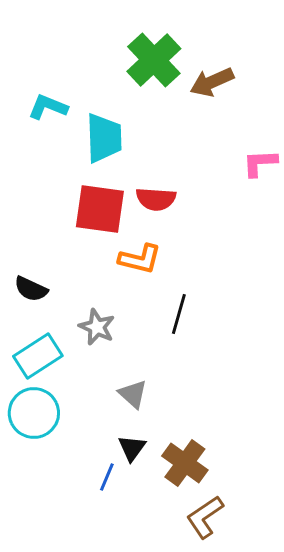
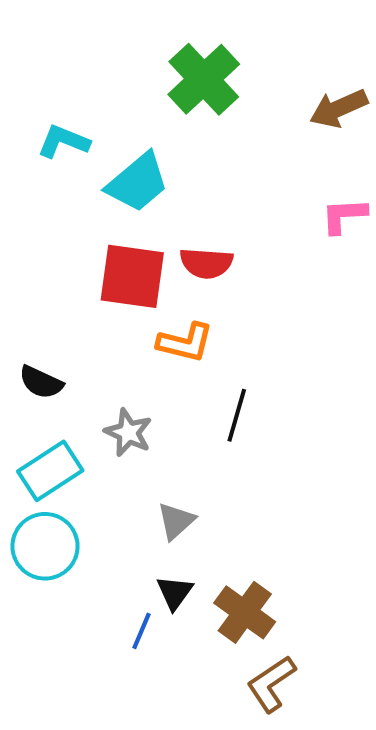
brown arrow: (212, 82) -> (339, 108), moved
cyan trapezoid: (104, 138) -> (138, 182), turned 52
gray triangle: (133, 394) -> (176, 521), turned 36

